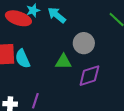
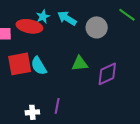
gray circle: (84, 43) -> (97, 27), moved

